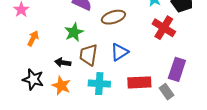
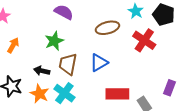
brown ellipse: (113, 17) -> (107, 28), moved
purple rectangle: (177, 69) -> (170, 88), moved, size x0.7
cyan cross: (99, 84) -> (64, 93), moved, turned 30

